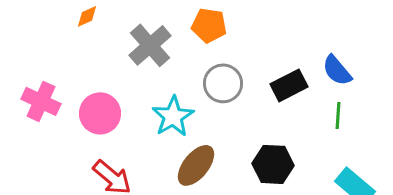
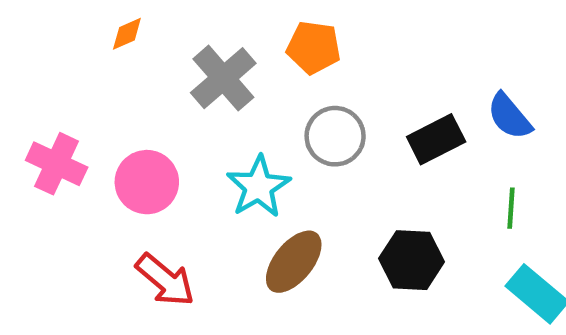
green line: (338, 115) -> (511, 208), moved

